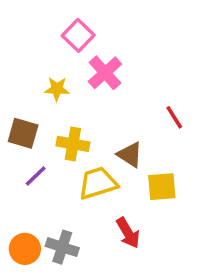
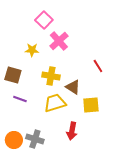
yellow cross: (73, 144) -> (51, 76), moved
purple line: (36, 176) -> (20, 99), turned 64
red arrow: (128, 233) -> (72, 131), turned 42

